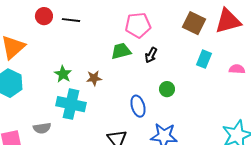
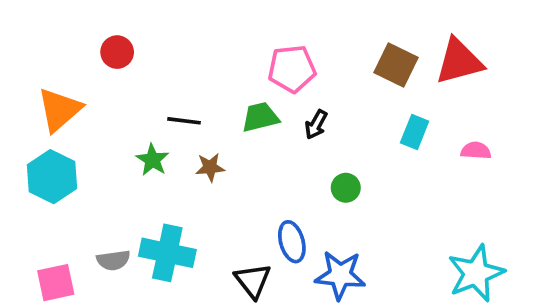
black line: (71, 20) -> (184, 121), moved
cyan cross: (71, 104) -> (167, 253), moved
blue ellipse: (138, 106) -> (292, 242), moved

